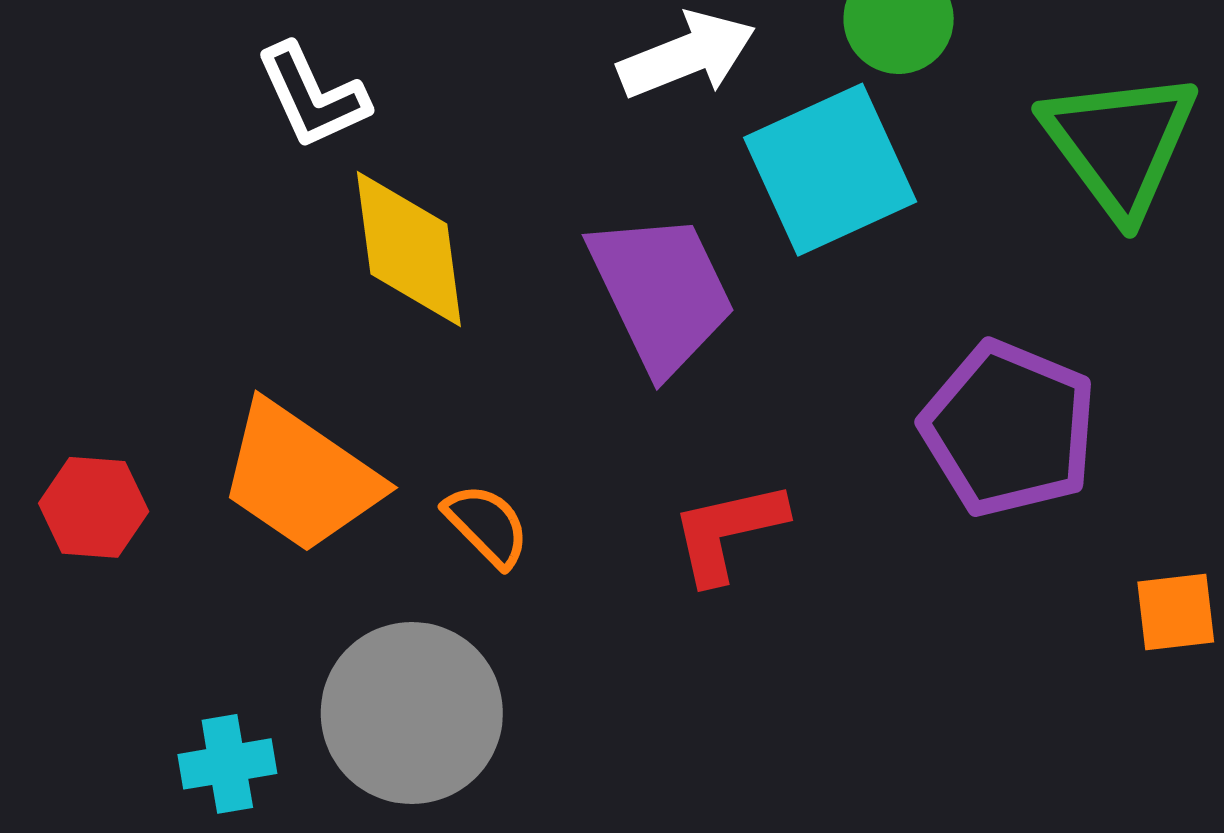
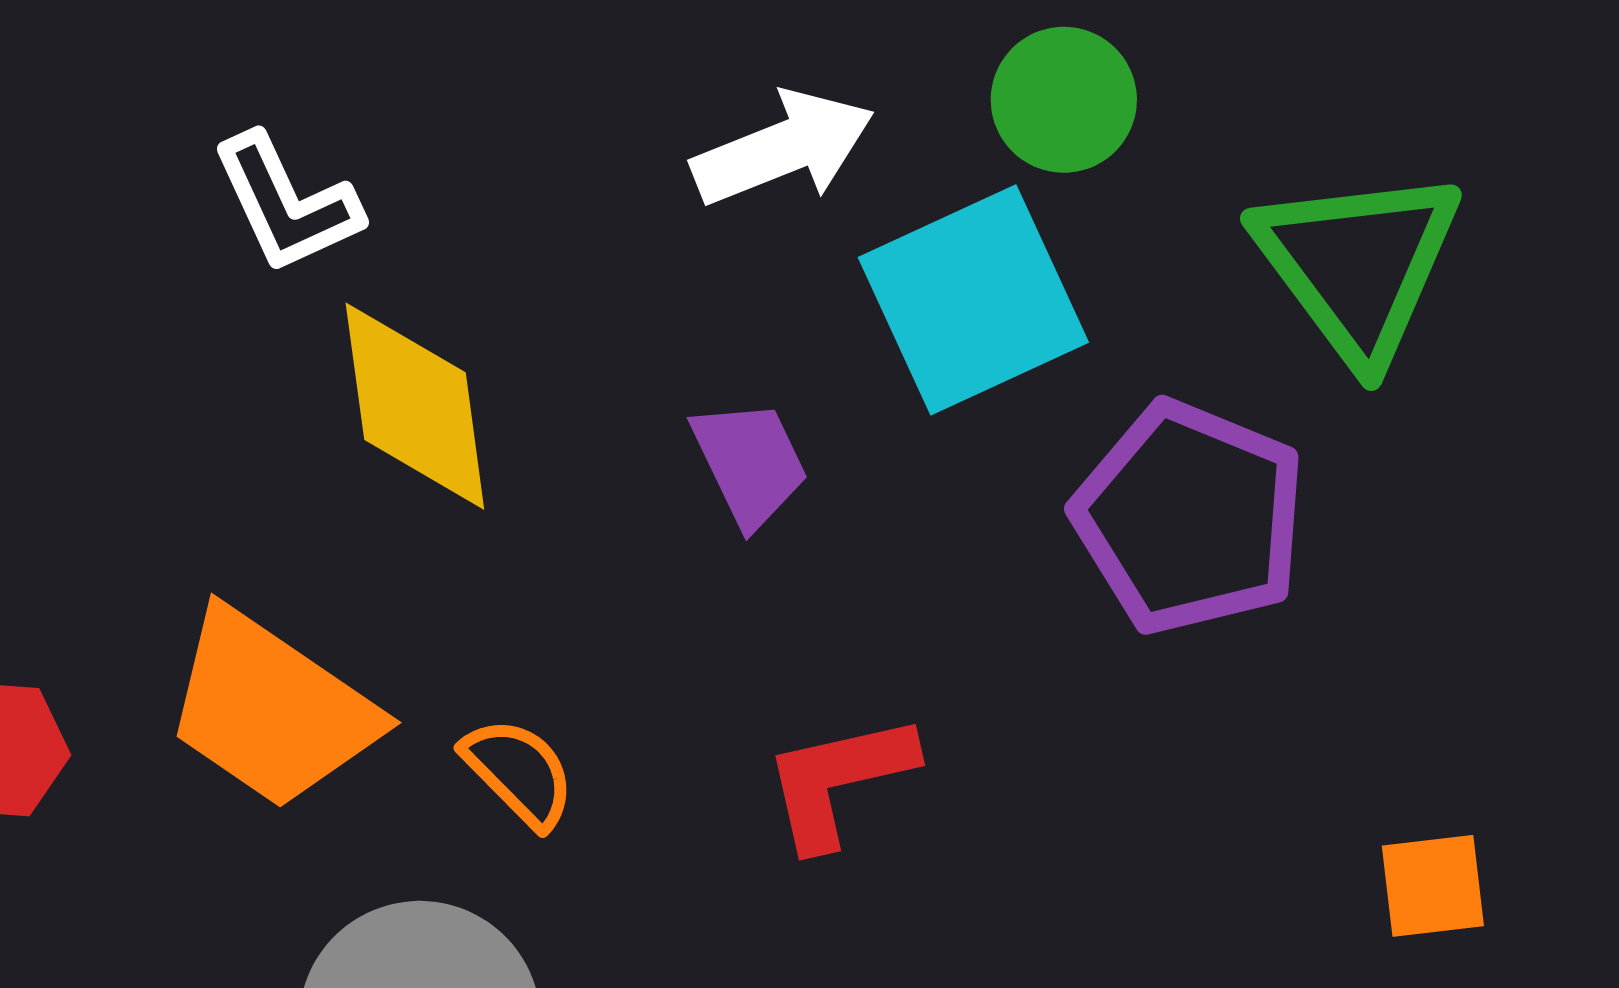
purple trapezoid: (661, 292) -> (750, 463), size x0.6
purple pentagon: (1009, 429) -> (1190, 517), moved

